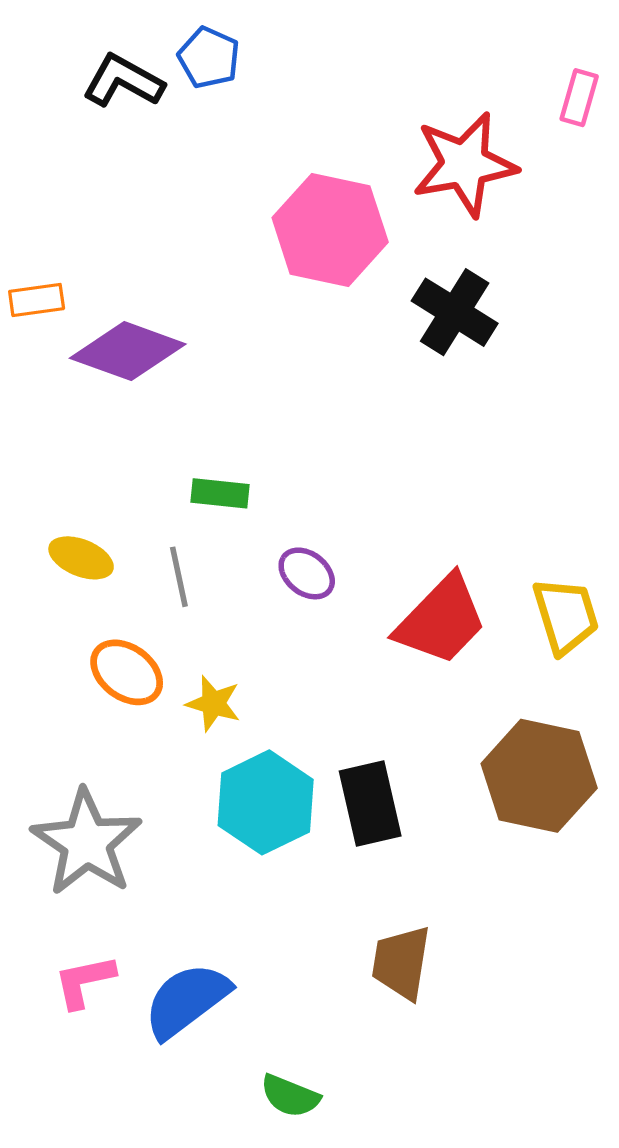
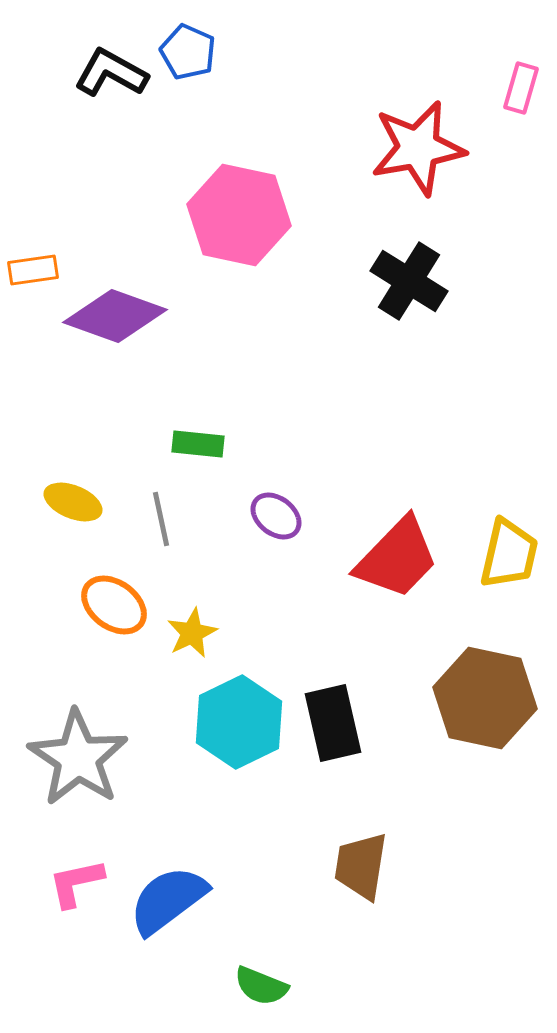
pink hexagon: (330, 230) -> (239, 215), moved
yellow trapezoid: (566, 616) -> (509, 554), turned 30
yellow star: (213, 704) -> (192, 633), turned 30

